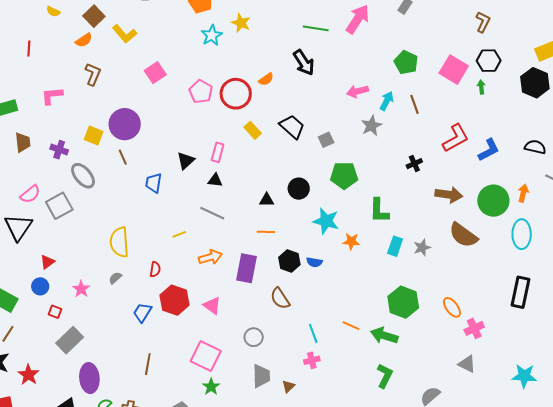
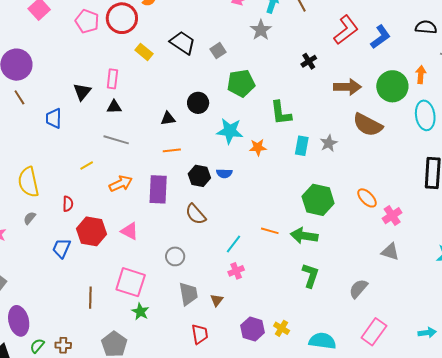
cyan line: (313, 333) -> (233, 244), turned 66
brown line: (148, 364) -> (90, 298), moved

